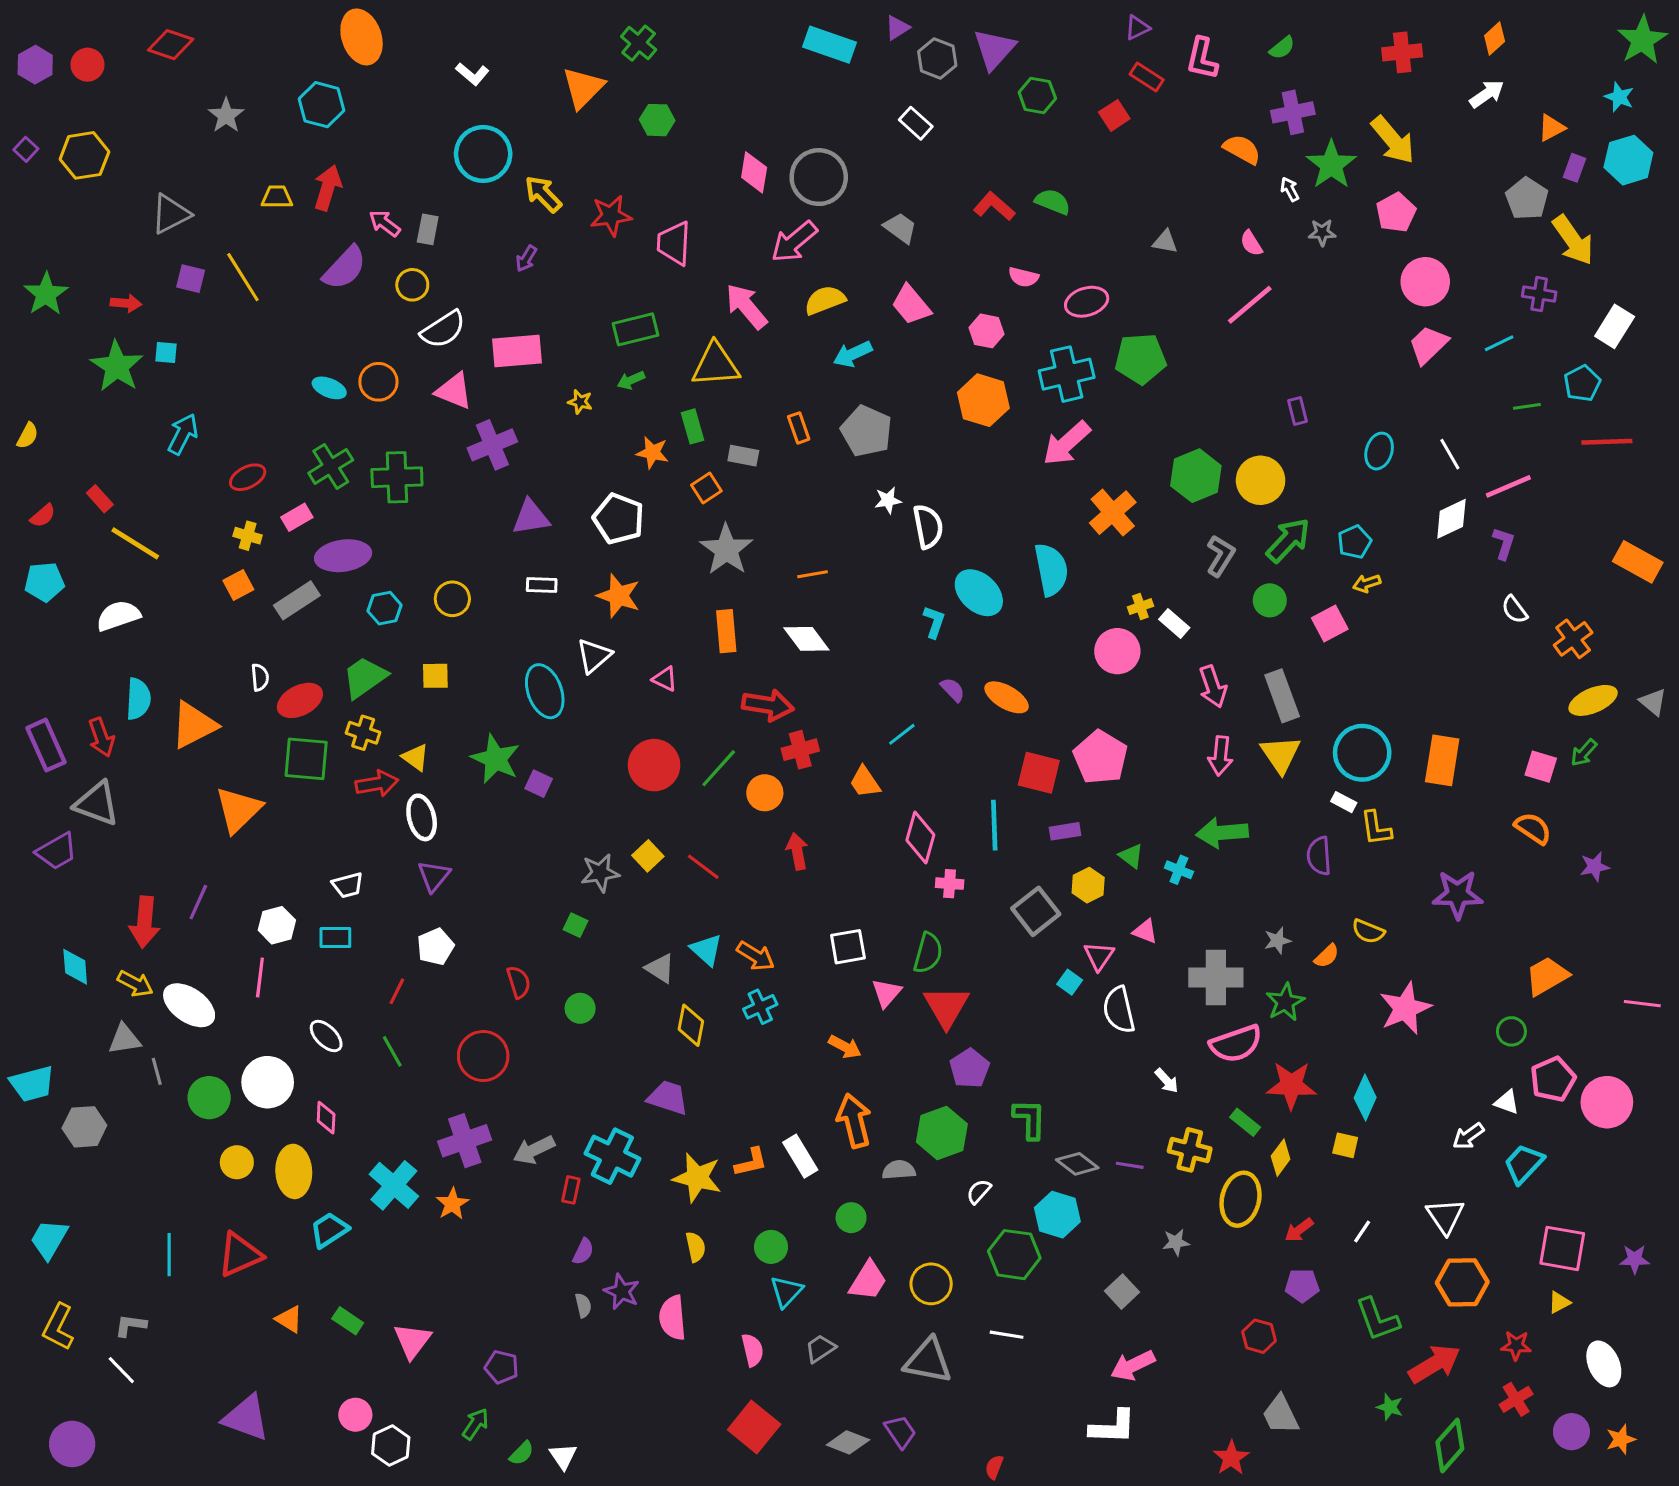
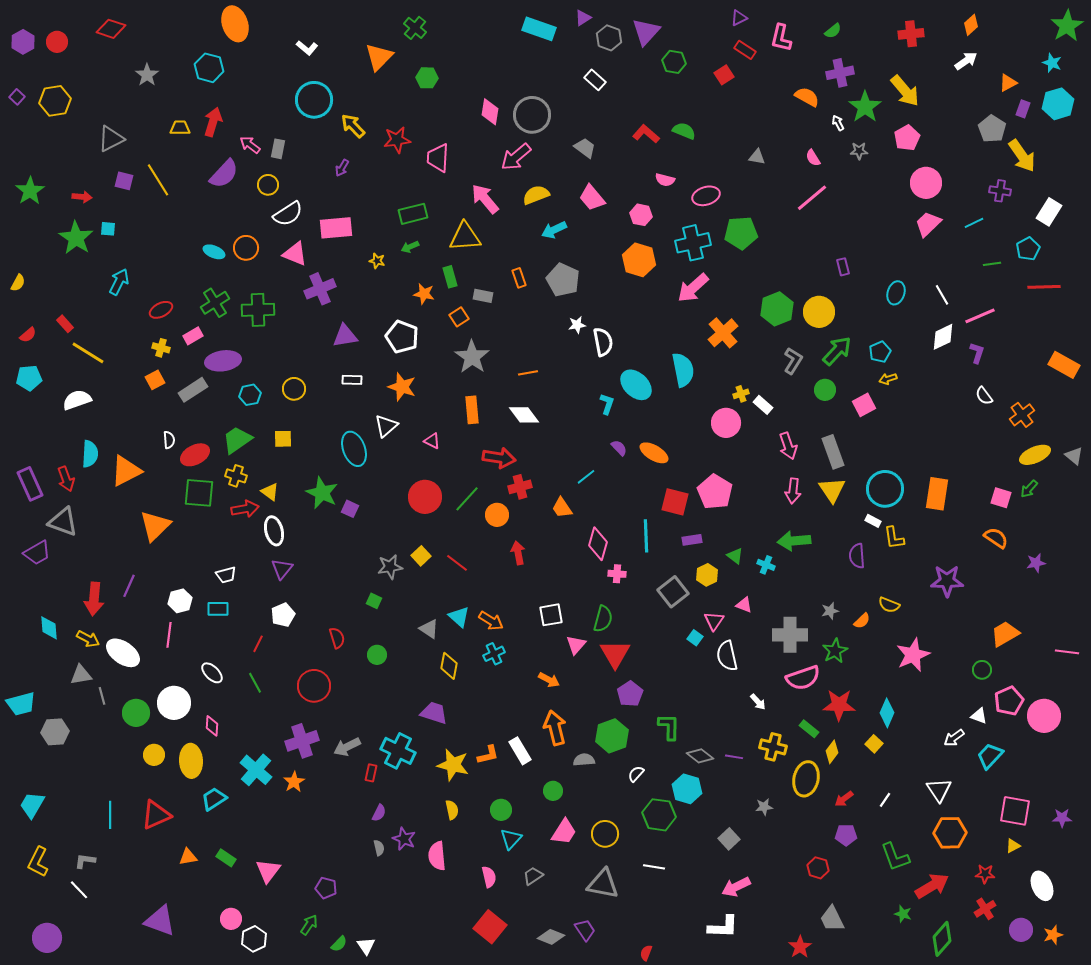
yellow square: (1345, 1145) -> (874, 744), turned 30
orange triangle: (289, 1319) -> (188, 857), turned -42

